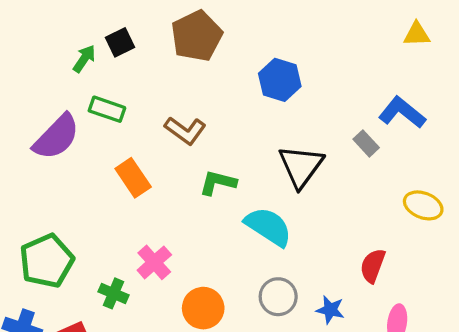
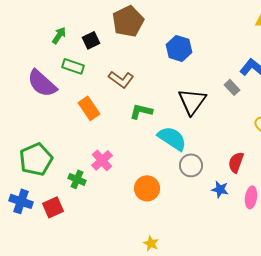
black square: (120, 42) -> (91, 40), moved
purple semicircle: (56, 137) -> (42, 83), turned 88
gray circle: (278, 297) -> (191, 165), moved
orange circle: (203, 308) -> (147, 188), moved
blue star: (330, 310) -> (220, 189), moved

